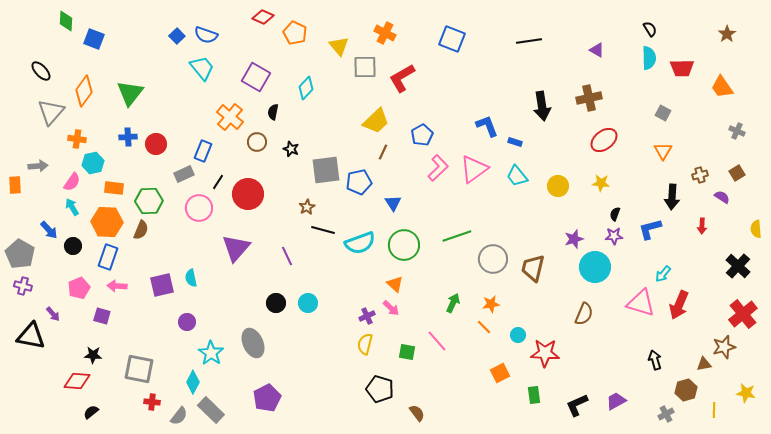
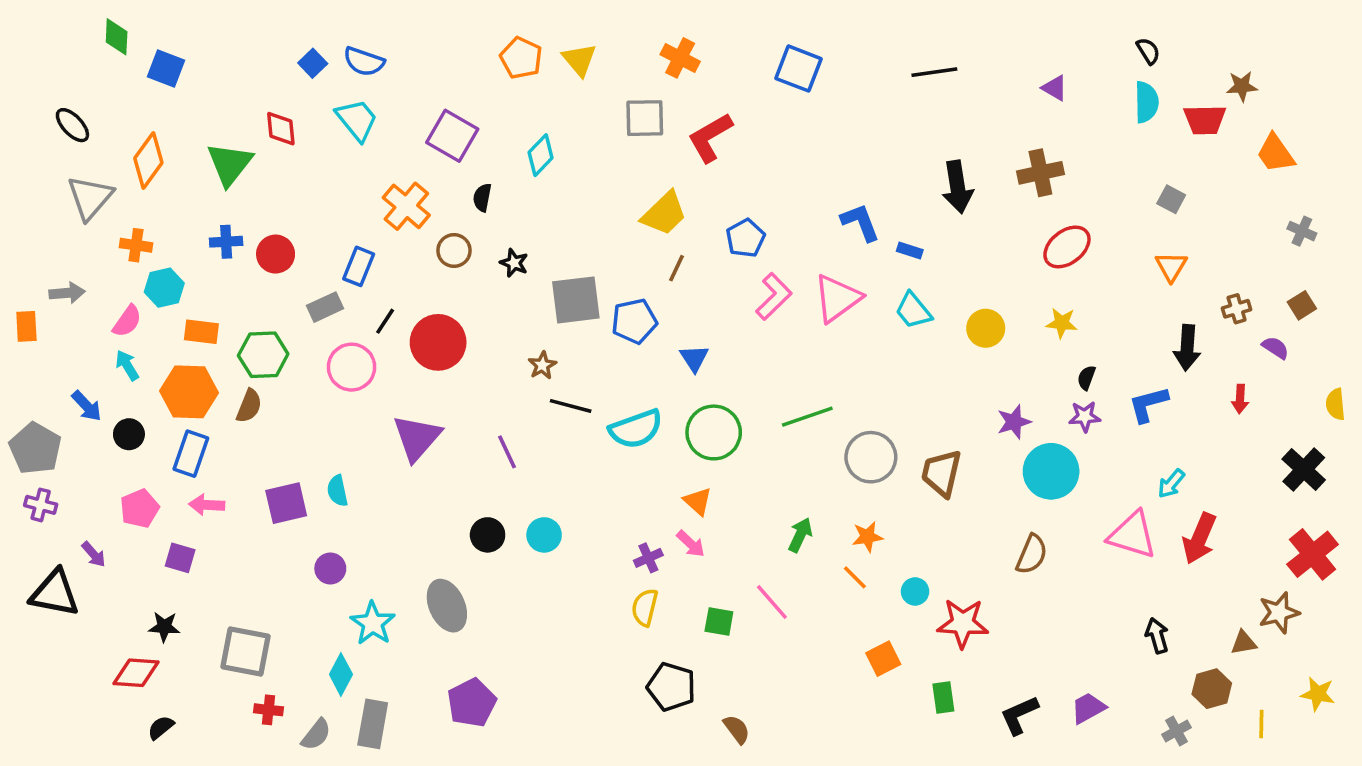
red diamond: (263, 17) -> (281, 129), moved, turned 60
brown star: (727, 34) -> (1242, 86), moved, turned 30
yellow triangle: (339, 46) -> (579, 60), moved
gray rectangle: (211, 410) -> (373, 724), turned 56

